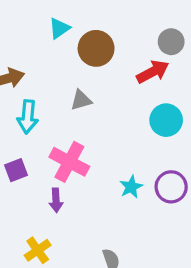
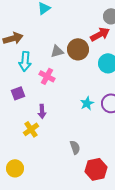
brown circle: (96, 48) -> (78, 49), moved
pink cross: (69, 162) -> (47, 76), moved, size x0.7
yellow cross: (38, 250) -> (31, 129), moved

